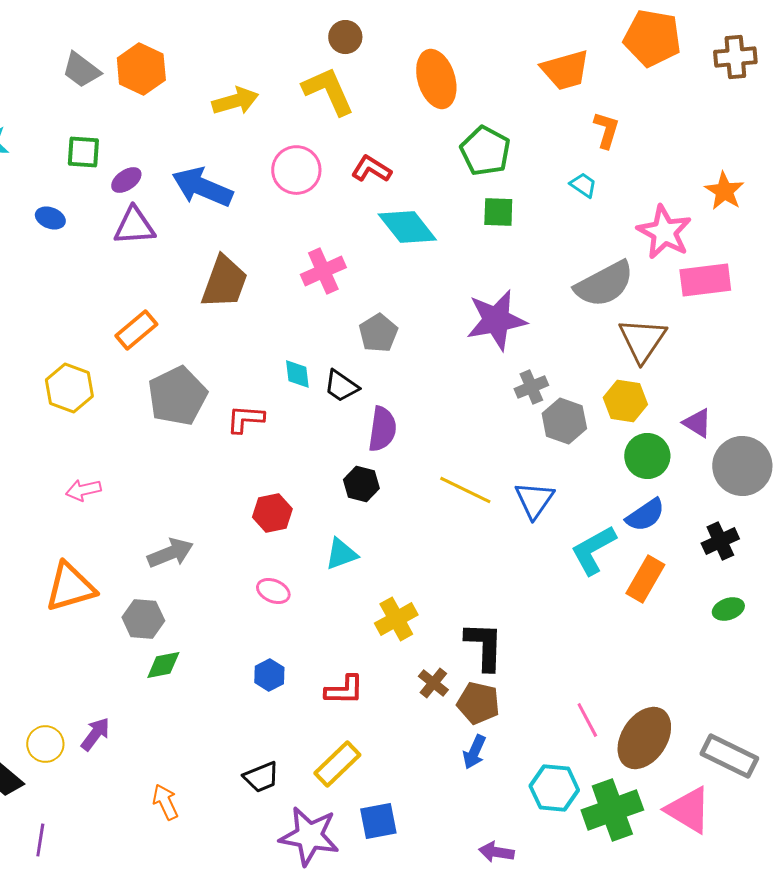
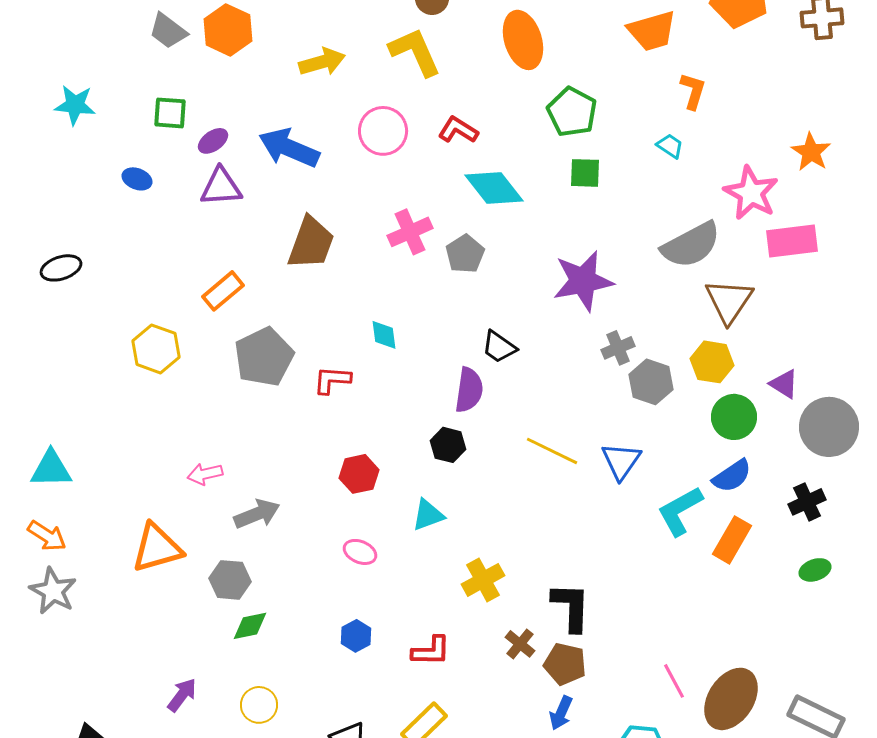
gray pentagon: (378, 333) -> (465, 254), moved
black trapezoid: (341, 386) -> (499, 347), moved
pink arrow: (83, 490) -> (205, 474), moved
yellow circle: (45, 744) -> (259, 705), moved

